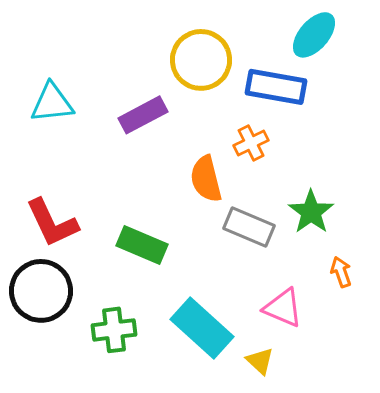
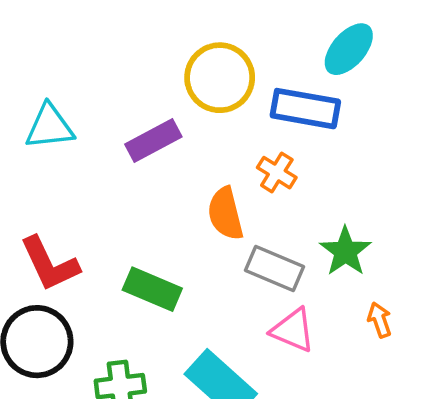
orange cross: (251, 143) -> (277, 173), turned -32
pink triangle: (283, 308) -> (293, 330), moved

